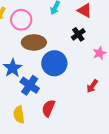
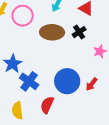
brown ellipse: (34, 42) -> (52, 32), moved
blue circle: (54, 63) -> (67, 81), moved

